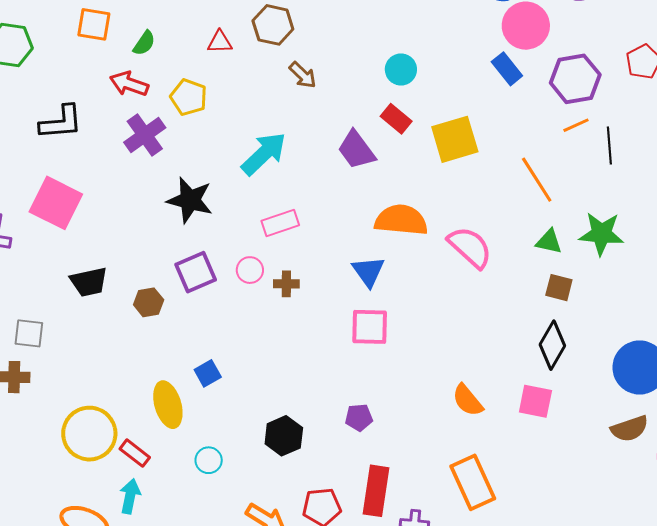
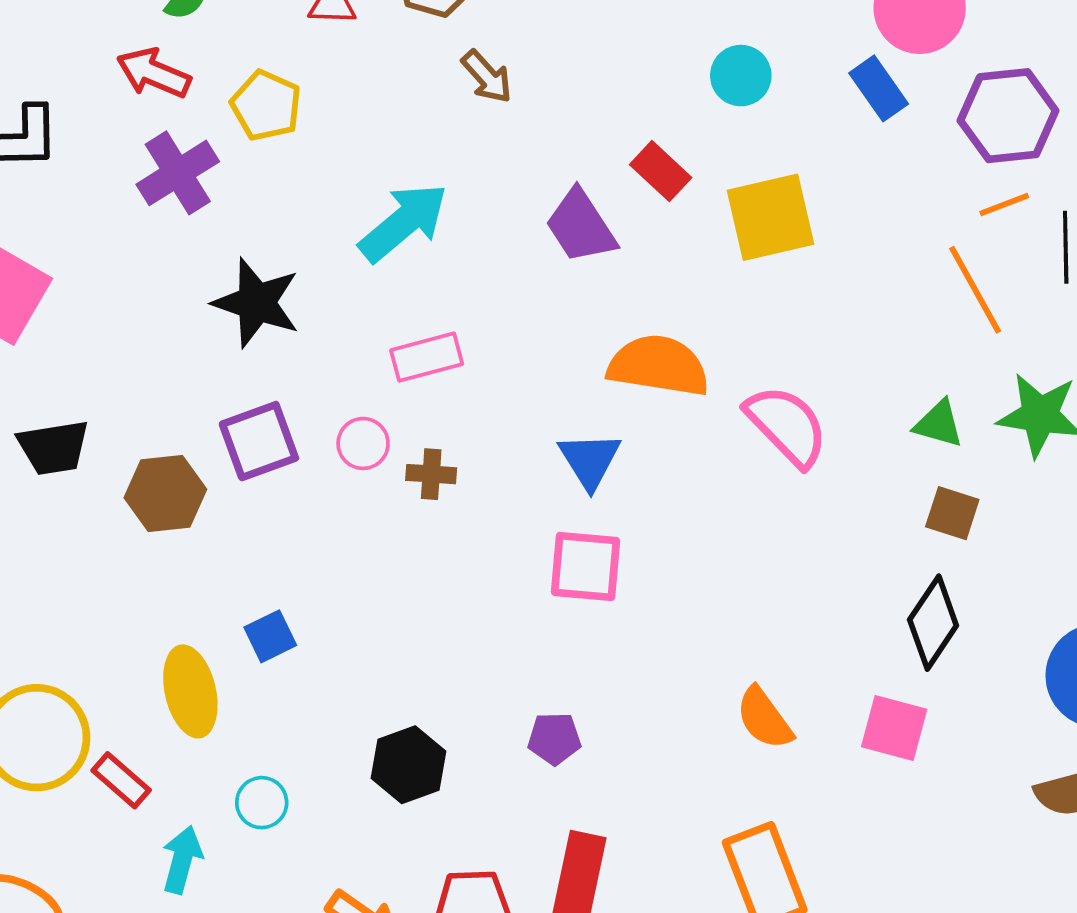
cyan circle: (401, 69) -> (741, 76), moved
orange line: (537, 180) -> (975, 290), moved
brown hexagon: (149, 302) -> (165, 493), size x1.4
cyan arrow: (130, 496) -> (182, 860), moved

